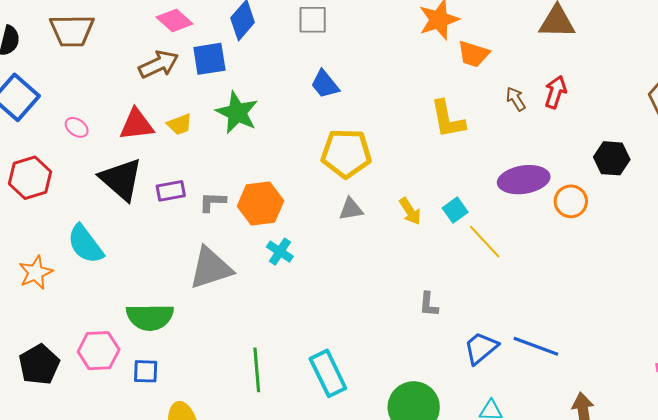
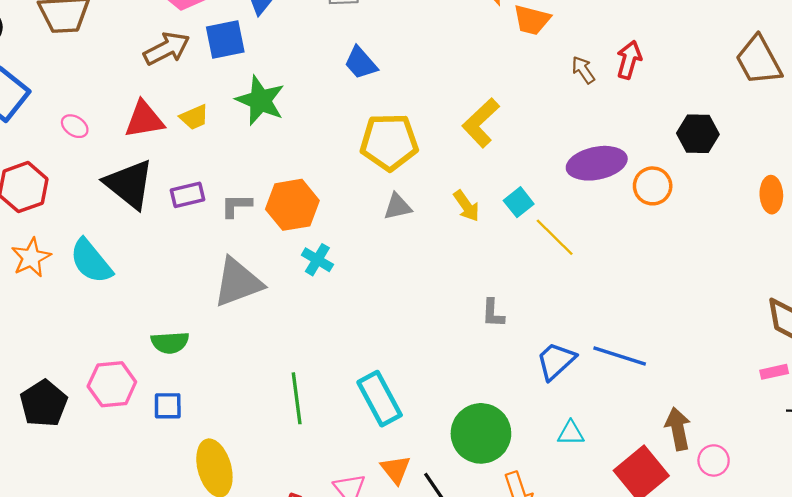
yellow L-shape: (448, 119) -> (481, 123), moved, turned 60
orange star: (36, 273) -> (31, 258), moved
green semicircle: (150, 317) -> (170, 343), size x0.7

